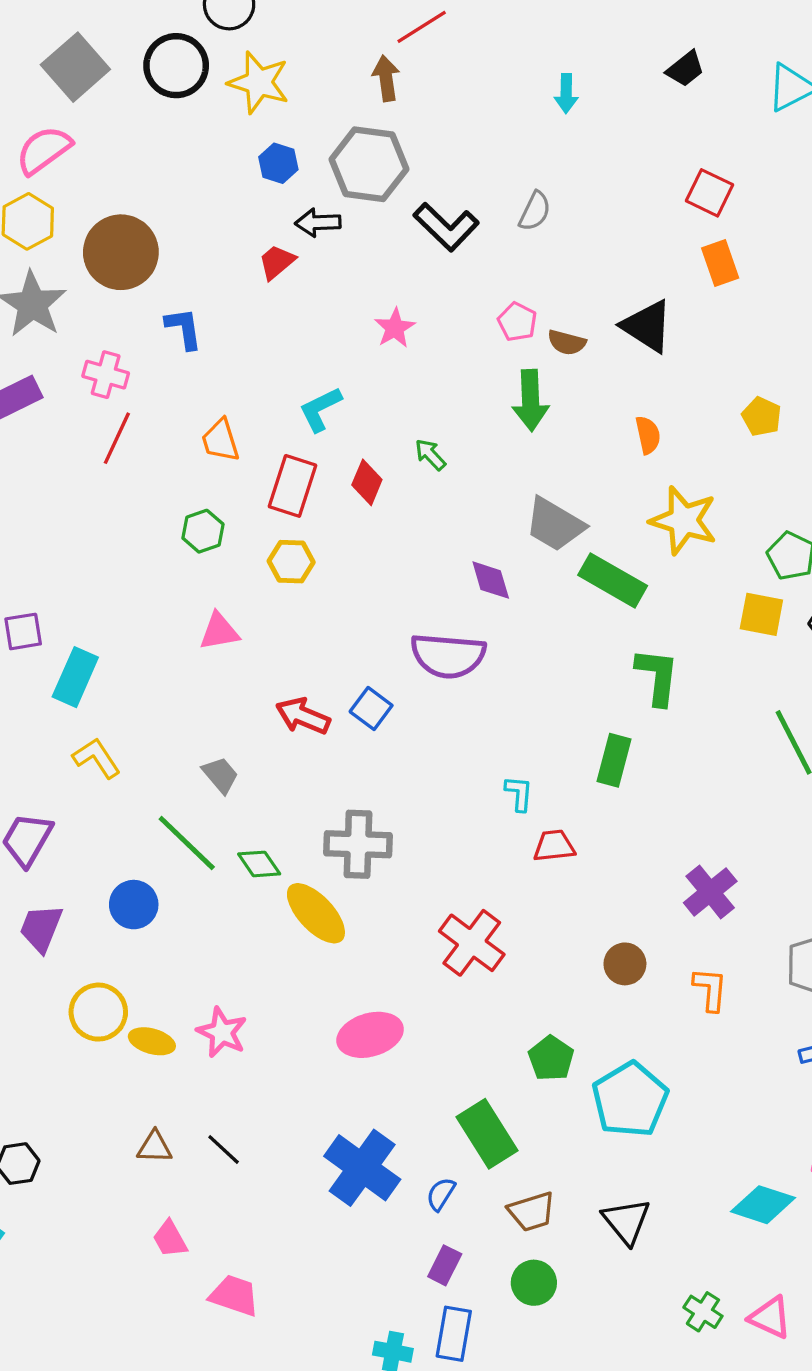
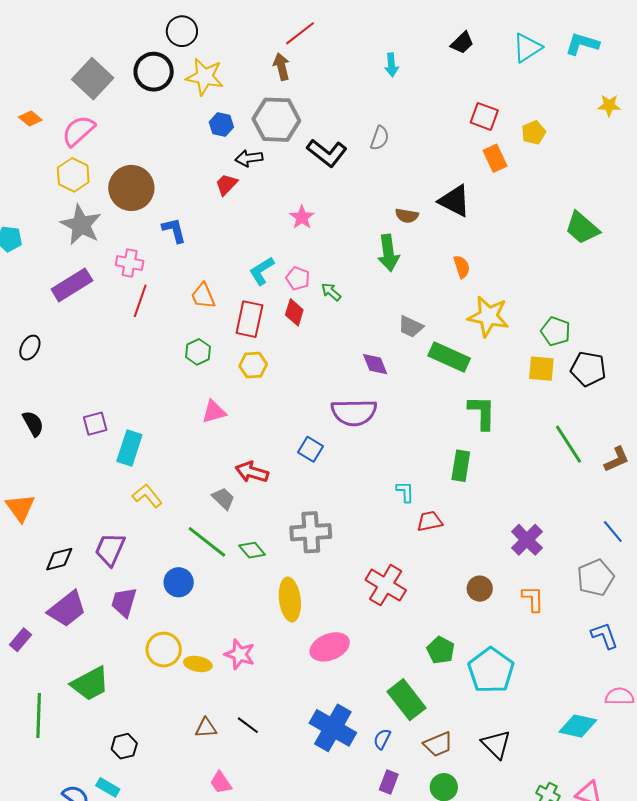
pink pentagon: (517, 322) -> (298, 278), moved
yellow pentagon: (762, 417) -> (534, 133), moved, turned 30
gray trapezoid: (555, 524) -> (411, 327), size x0.7
red arrow: (303, 716) -> (252, 472), moved
yellow ellipse: (316, 913) -> (290, 600), moved, turned 42

